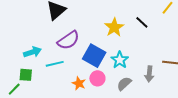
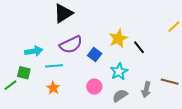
black line: (142, 22) -> (139, 47), moved
blue square: (94, 56) -> (95, 55), moved, size x0.6
orange star: (79, 83) -> (53, 88), moved

